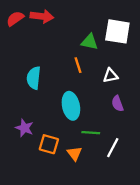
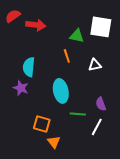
red arrow: (42, 16) -> (36, 25), moved
purple semicircle: (117, 104) -> (101, 104), moved
purple star: (24, 128) -> (21, 88), moved
orange triangle: (74, 154) -> (54, 142), moved

